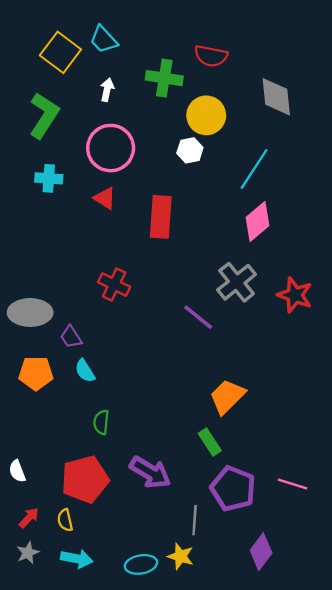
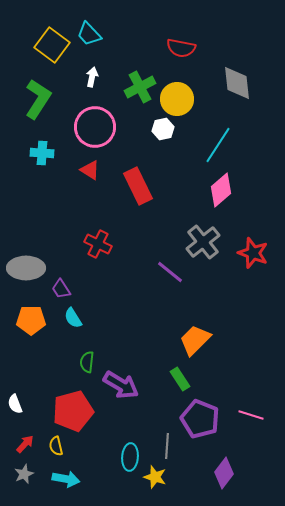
green cross: (164, 78) -> (140, 87), moved, turned -36
red rectangle: (161, 217) -> (138, 186), turned -30
purple arrow: (150, 472) -> (121, 385), moved
cyan ellipse: (141, 564) -> (130, 457), moved, turned -76

